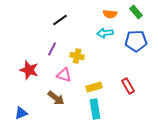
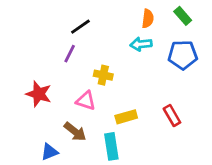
orange semicircle: (110, 14) -> (148, 19), turned -88
purple line: (52, 49) -> (70, 54), moved
cyan rectangle: (95, 109) -> (111, 146), moved
blue triangle: (21, 113) -> (49, 152), moved

